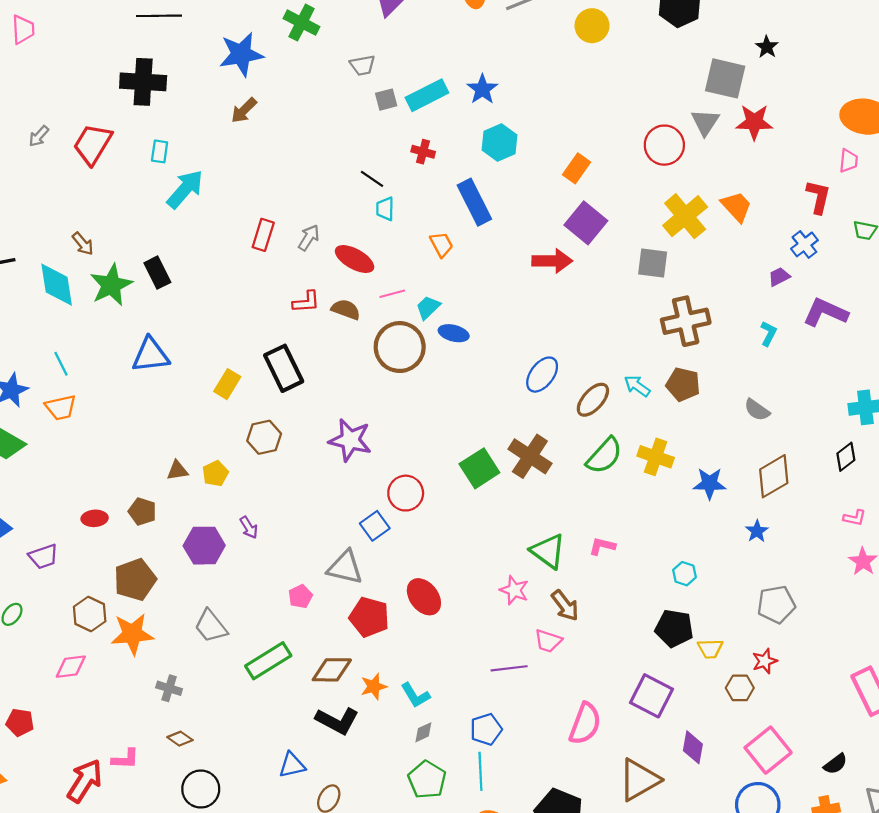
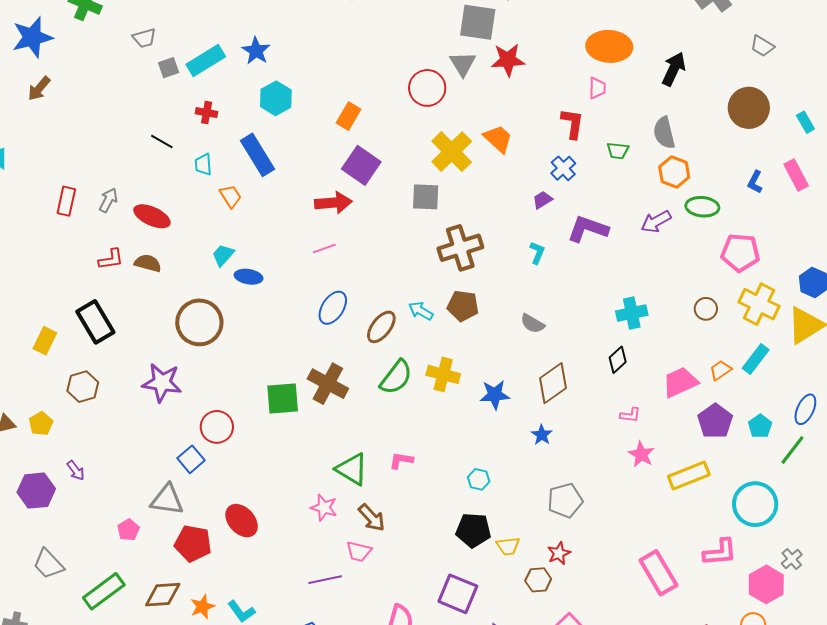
cyan trapezoid: (385, 209) -> (203, 165), moved
pink line: (392, 294) -> (324, 248), moved
brown circle: (400, 347) -> (199, 322), moved
green square: (479, 468) -> (283, 399), turned 33

